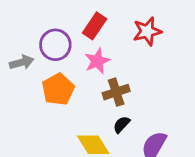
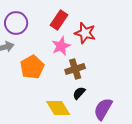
red star: (147, 31) -> (85, 33), moved, turned 30
purple circle: (55, 45) -> (16, 23), moved

